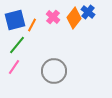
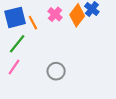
orange line: (32, 25) -> (33, 23), turned -56
gray circle: (54, 71) -> (56, 71), size x0.7

